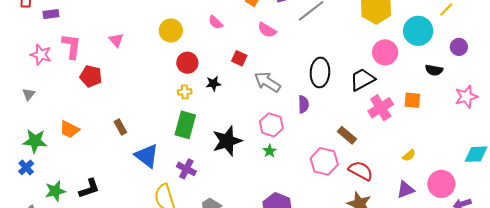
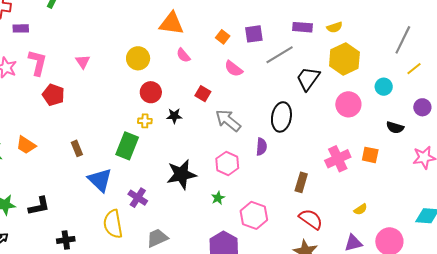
cyan circle: (418, 31) -> (384, 87), size x0.6
black trapezoid: (362, 79) -> (308, 79), moved, turned -32
green rectangle: (185, 125) -> (127, 146), moved
brown rectangle: (347, 135) -> (301, 182), turned 60
green star: (270, 151) -> (218, 198), moved
pink hexagon: (324, 161) -> (254, 215), moved

